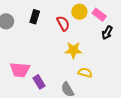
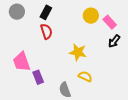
red semicircle: (63, 23) -> (46, 31), moved
pink trapezoid: (20, 70) -> (22, 62), turned 55

